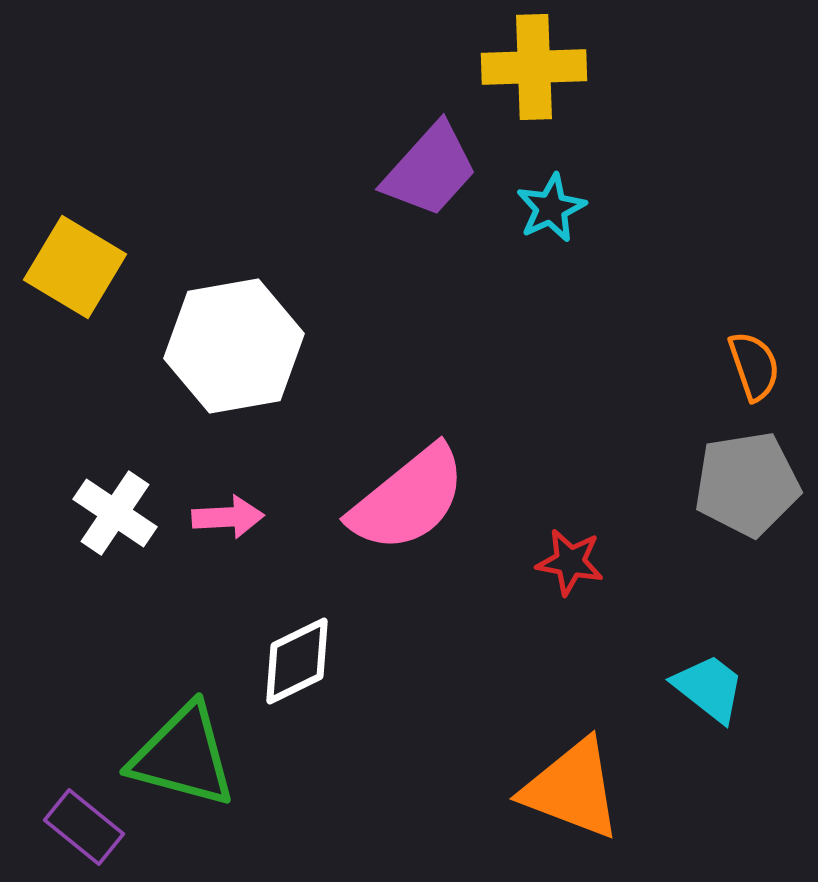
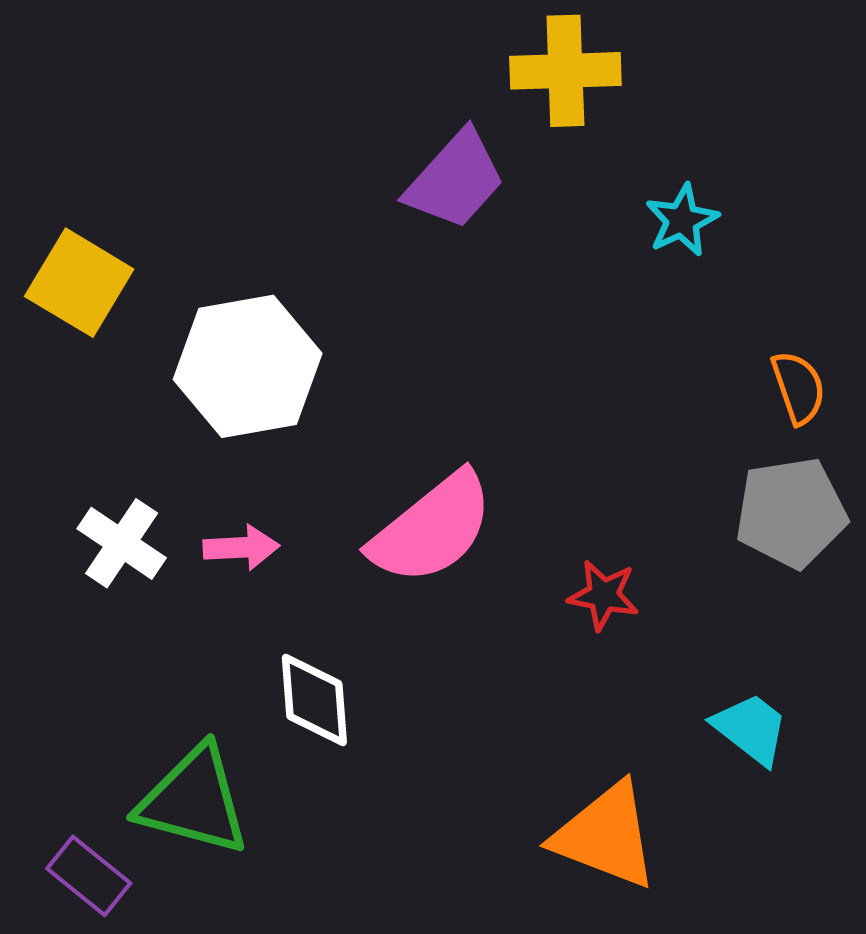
cyan star: (551, 208) -> (682, 220), moved
white diamond: (297, 661) -> (314, 700), turned -68

